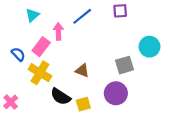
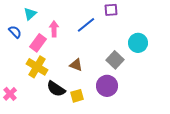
blue line: (82, 16) -> (86, 25), moved
blue semicircle: (18, 54) -> (15, 32), moved
gray square: (125, 65) -> (115, 60), turned -30

